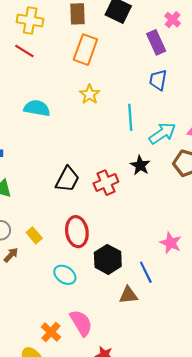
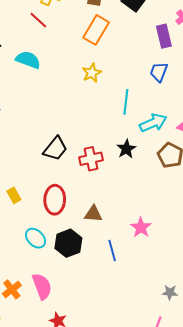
cyan semicircle: (37, 108) -> (28, 60), moved
black hexagon: (108, 259) -> (68, 243), moved
brown triangle: (128, 295) -> (93, 214), moved

